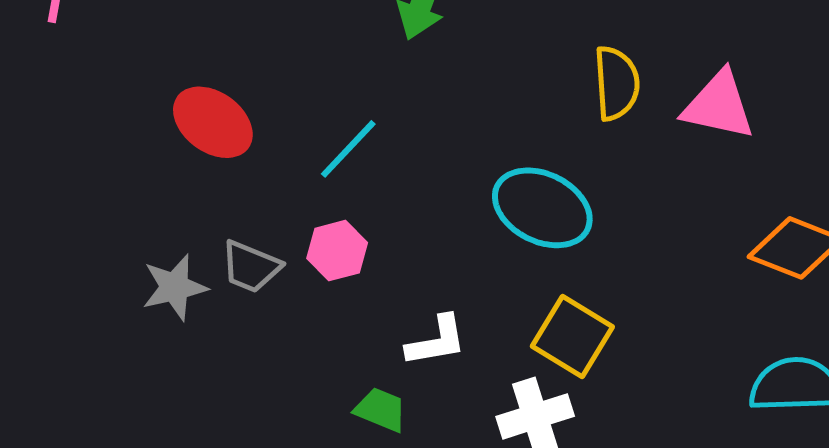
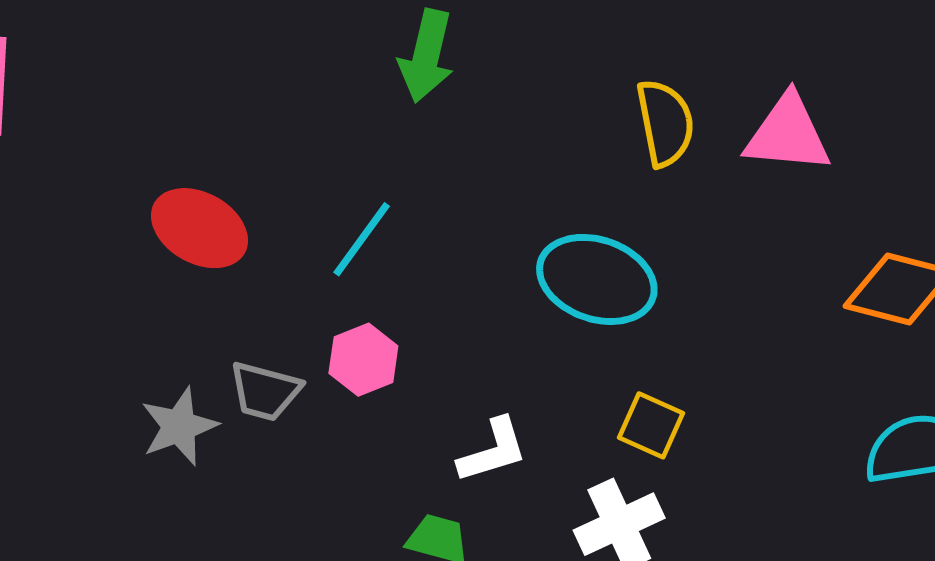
yellow square: (572, 337) -> (651, 425), size x0.7

